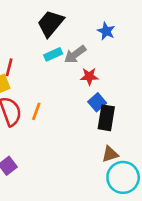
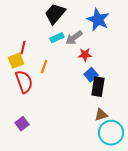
blue star: (106, 31) -> (98, 20), size x1.6
orange line: (36, 111) -> (44, 67), moved

